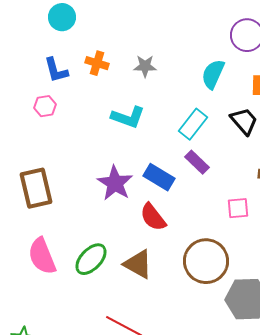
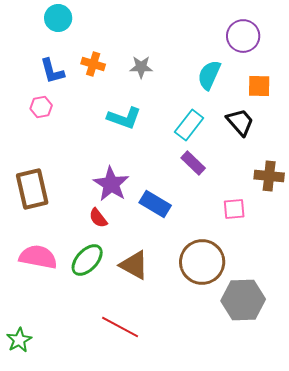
blue rectangle: (159, 177) -> (155, 204), moved
red semicircle: (153, 217) -> (98, 218), moved, size x0.7
pink semicircle: (42, 256) -> (38, 257), turned 123

